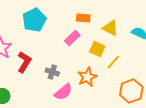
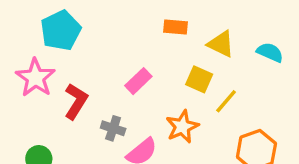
cyan pentagon: (34, 20) -> (61, 30), moved
pink rectangle: (72, 38) -> (138, 81), moved
gray cross: (52, 72) -> (113, 128), moved

